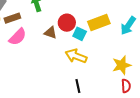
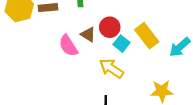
yellow rectangle: (99, 23) -> (147, 36), turned 60
pink semicircle: (18, 37) -> (68, 46), moved, turned 90

